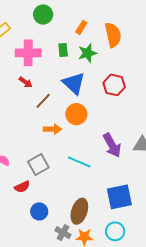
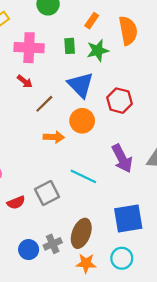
red hexagon: (114, 85) -> (120, 101), moved
gray square: (38, 164) -> (47, 193), moved
blue circle: (39, 211) -> (29, 250), moved
gray cross: (63, 233) -> (53, 244), moved, turned 35

